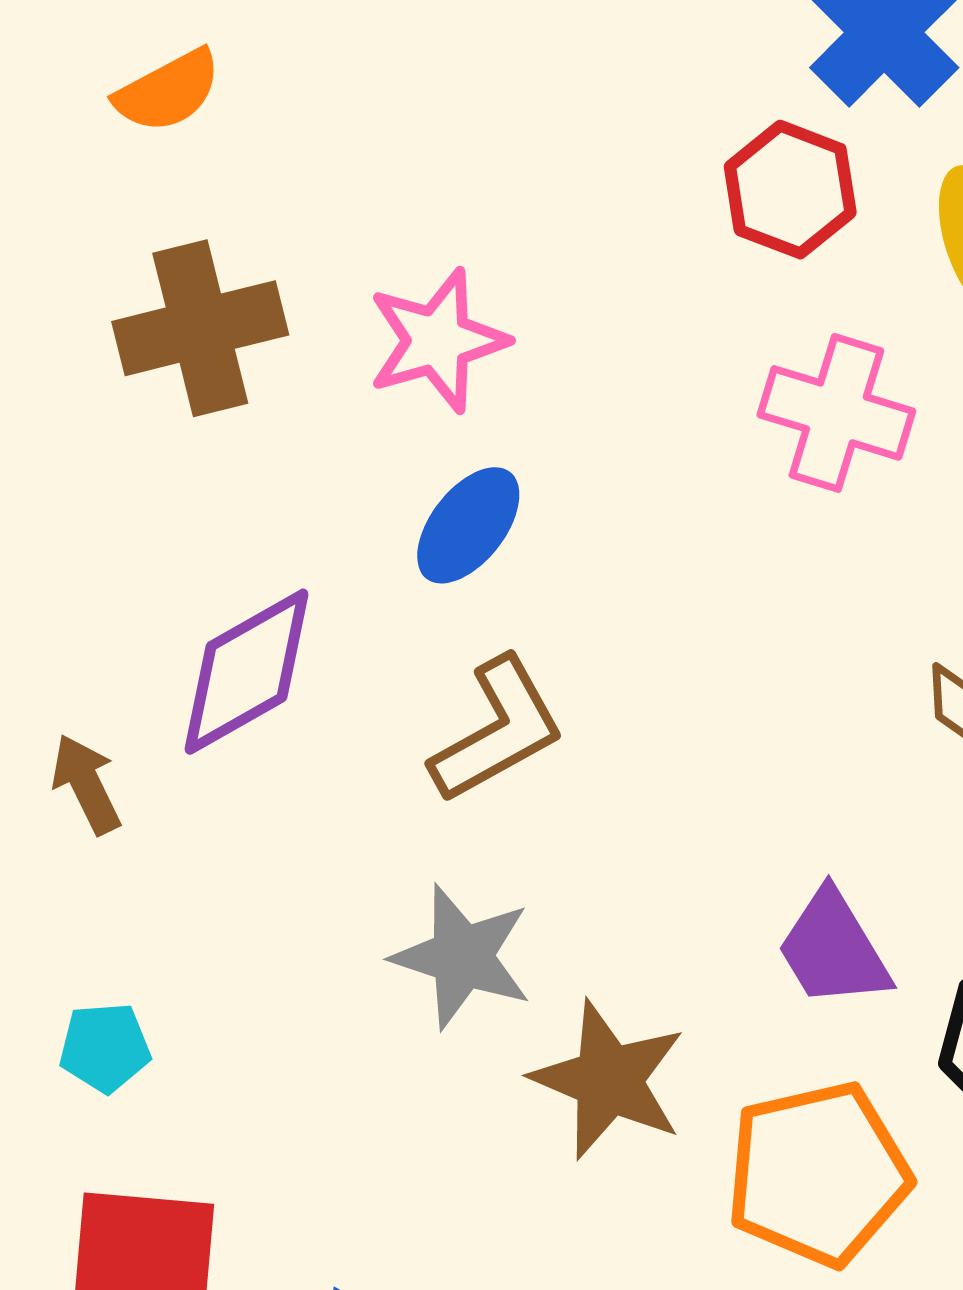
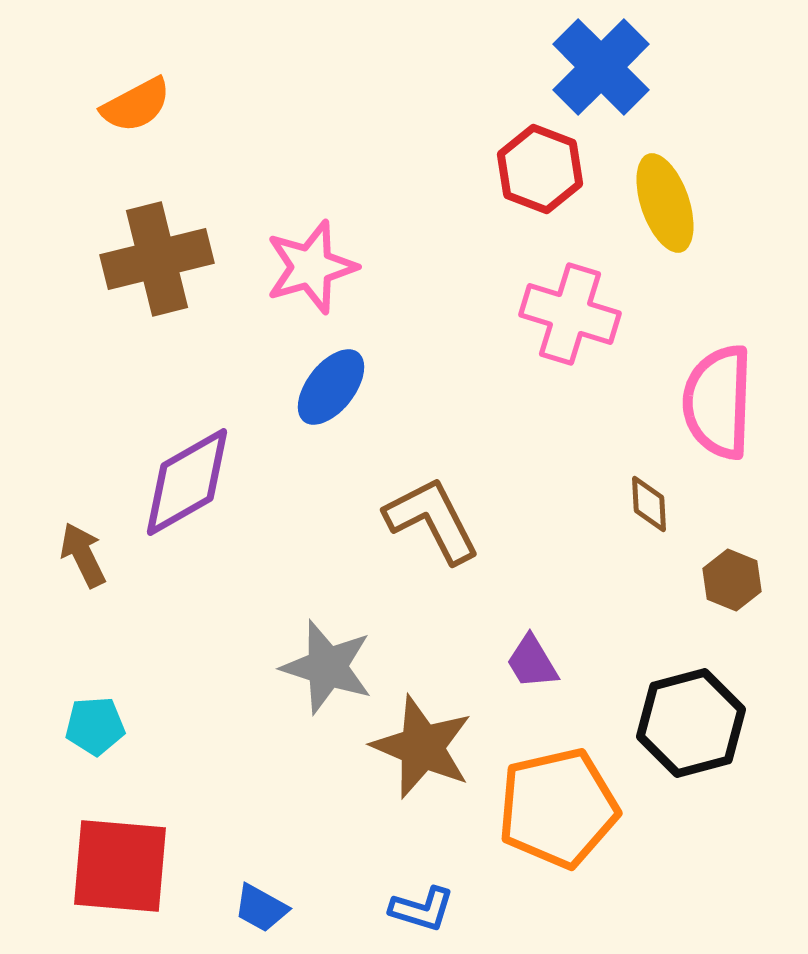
brown L-shape: (498, 730) -> (432, 520), moved, turned -88
purple trapezoid: (833, 949) -> (532, 662), moved, size x0.7

